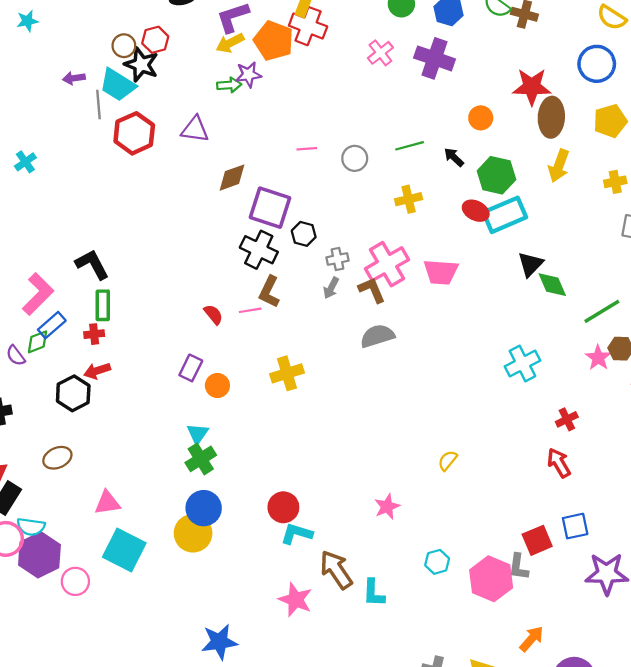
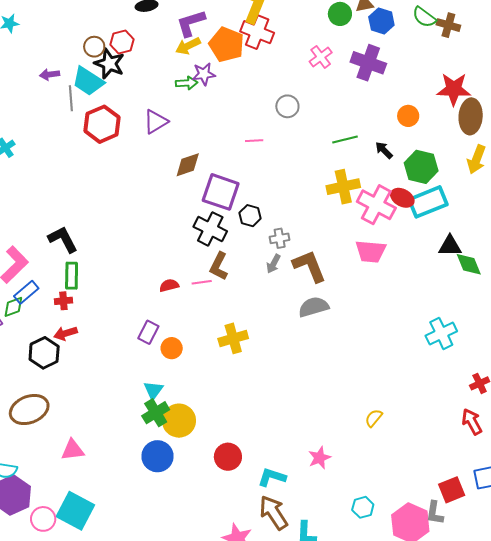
purple triangle: (195, 129) -> (156, 122), turned -40
gray circle: (355, 158) -> (287, 106), moved
yellow cross: (409, 199) -> (343, 187), size x1.4
pink cross: (387, 264) -> (376, 205), moved, turned -33
black triangle: (530, 264) -> (450, 246), turned 45
brown L-shape: (372, 290) -> (309, 266), size x1.4
red semicircle: (213, 314) -> (169, 285), turned -66
brown ellipse: (57, 458) -> (29, 409), size x1.5
yellow circle: (193, 533) -> (179, 421), moved
cyan L-shape: (297, 534) -> (272, 477), moved
cyan square: (124, 550) -> (75, 511), moved

